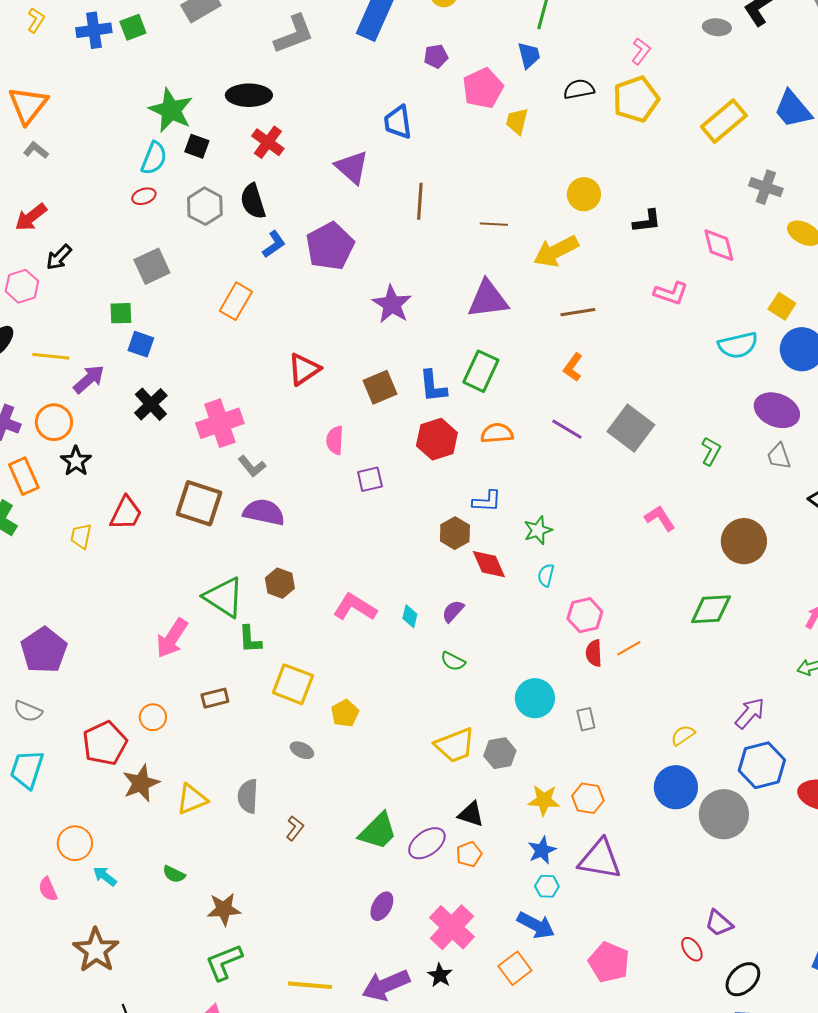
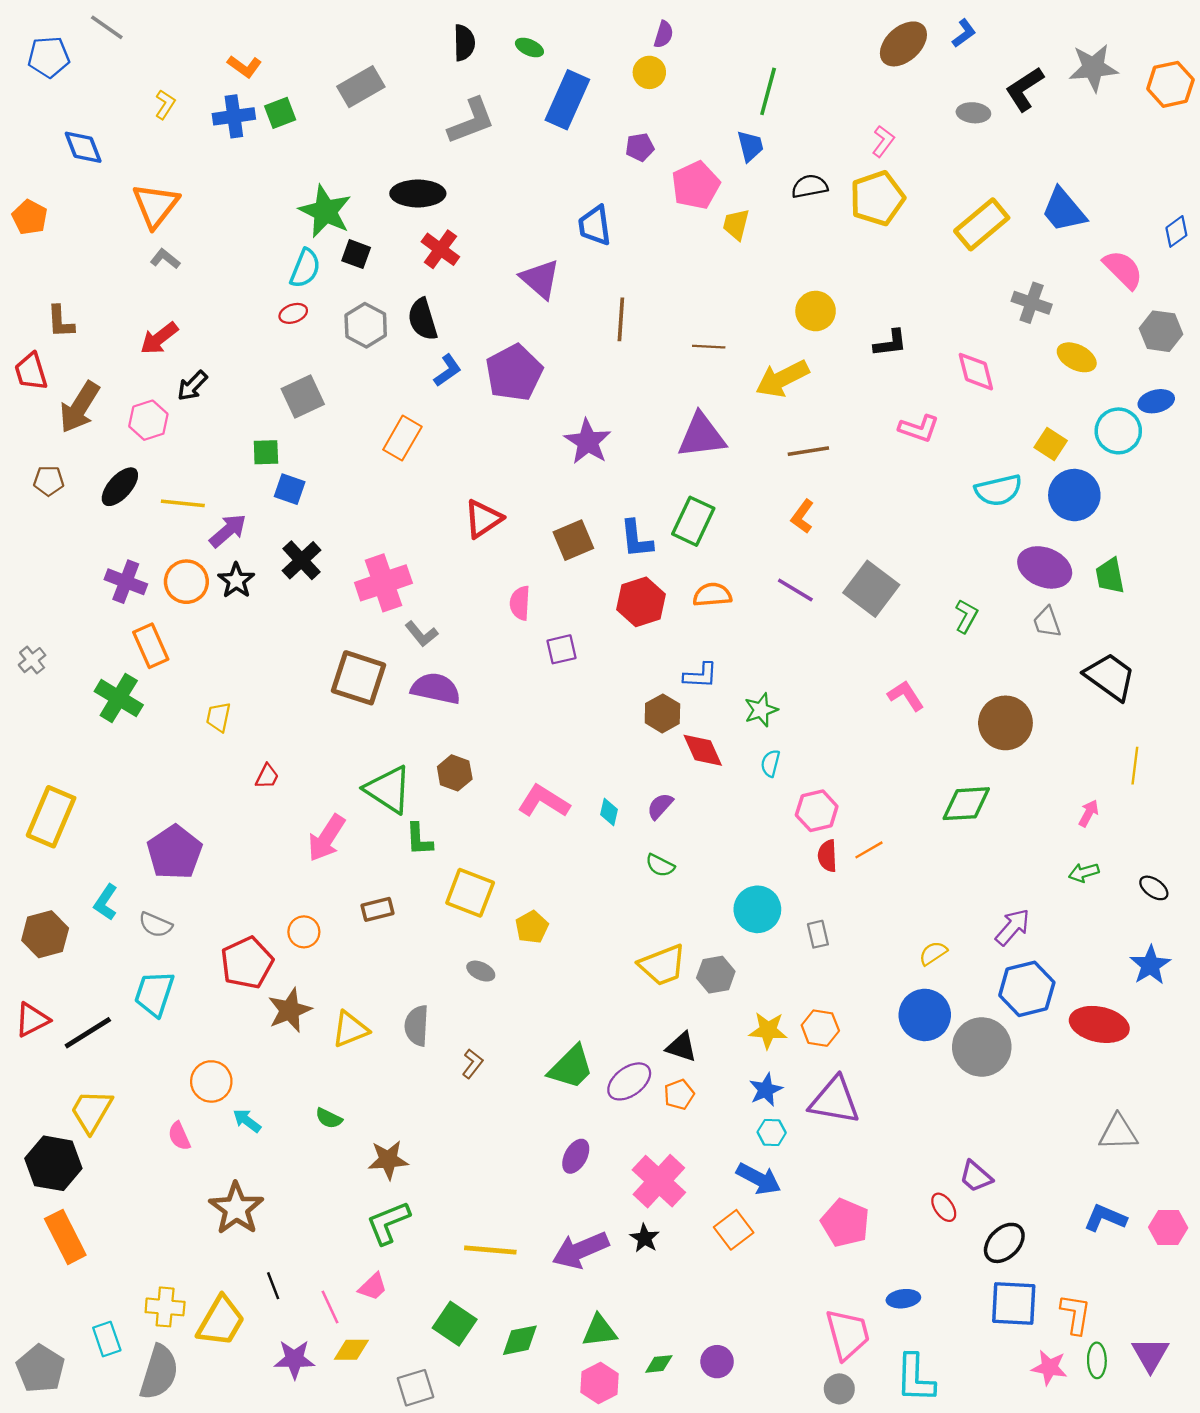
black star: (76, 461) -> (236, 580), moved
red trapezoid: (126, 513) -> (267, 776), moved, size x0.6

